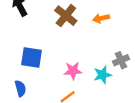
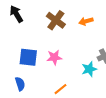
pink star: (73, 71) -> (54, 57), moved

